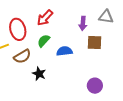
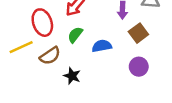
brown square: (95, 43) -> (138, 33), turned -35
purple circle: (95, 86) -> (139, 67), moved

